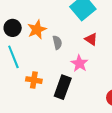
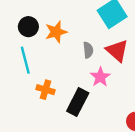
red triangle: (91, 39) -> (117, 51), size x1.5
gray semicircle: (57, 43) -> (88, 50), moved

